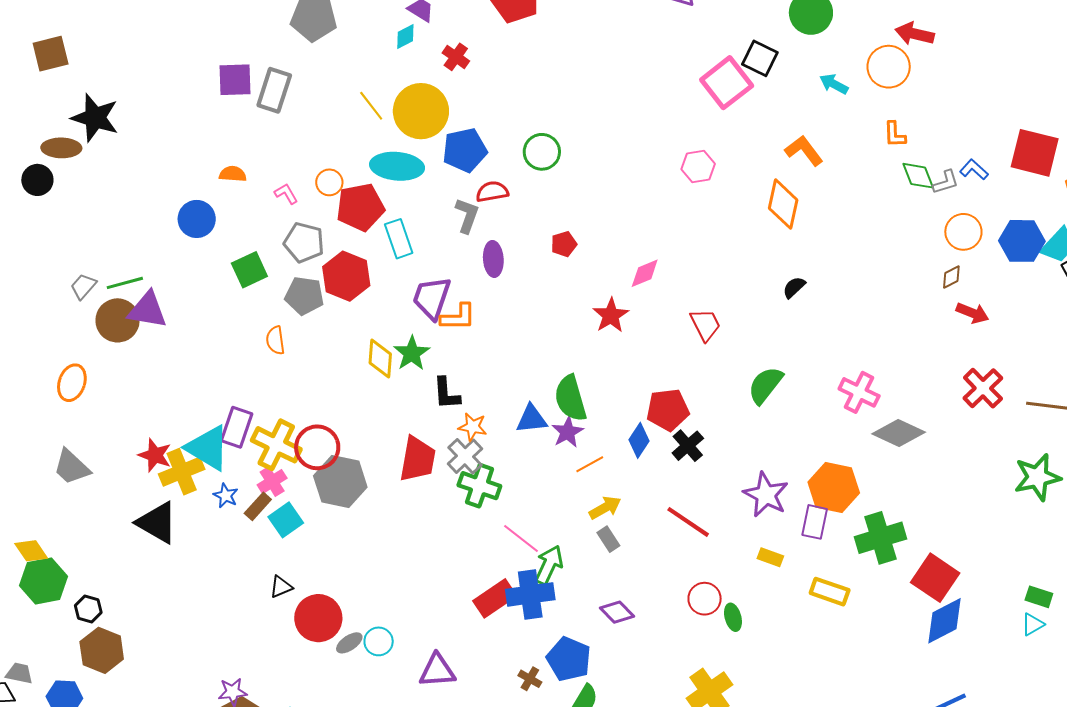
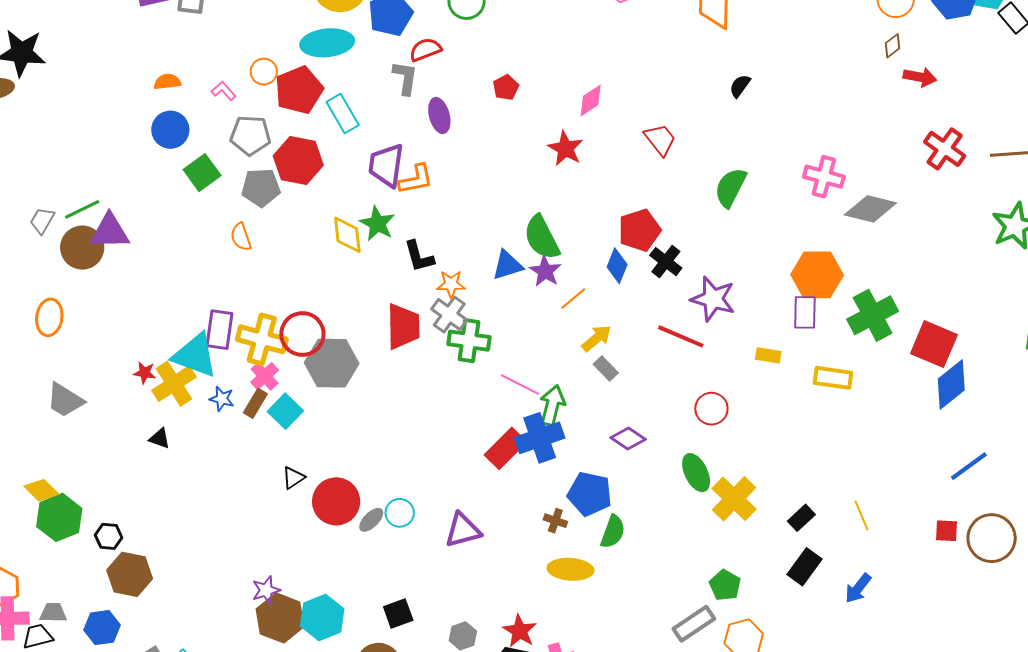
blue circle: (197, 219) -> (170, 130), moved
red star: (155, 455) -> (145, 373), size x0.7
purple star: (766, 495) -> (713, 299), moved
black triangle: (157, 523) -> (160, 439), size x0.5
green ellipse: (733, 617) -> (696, 473), moved, size x1.4

